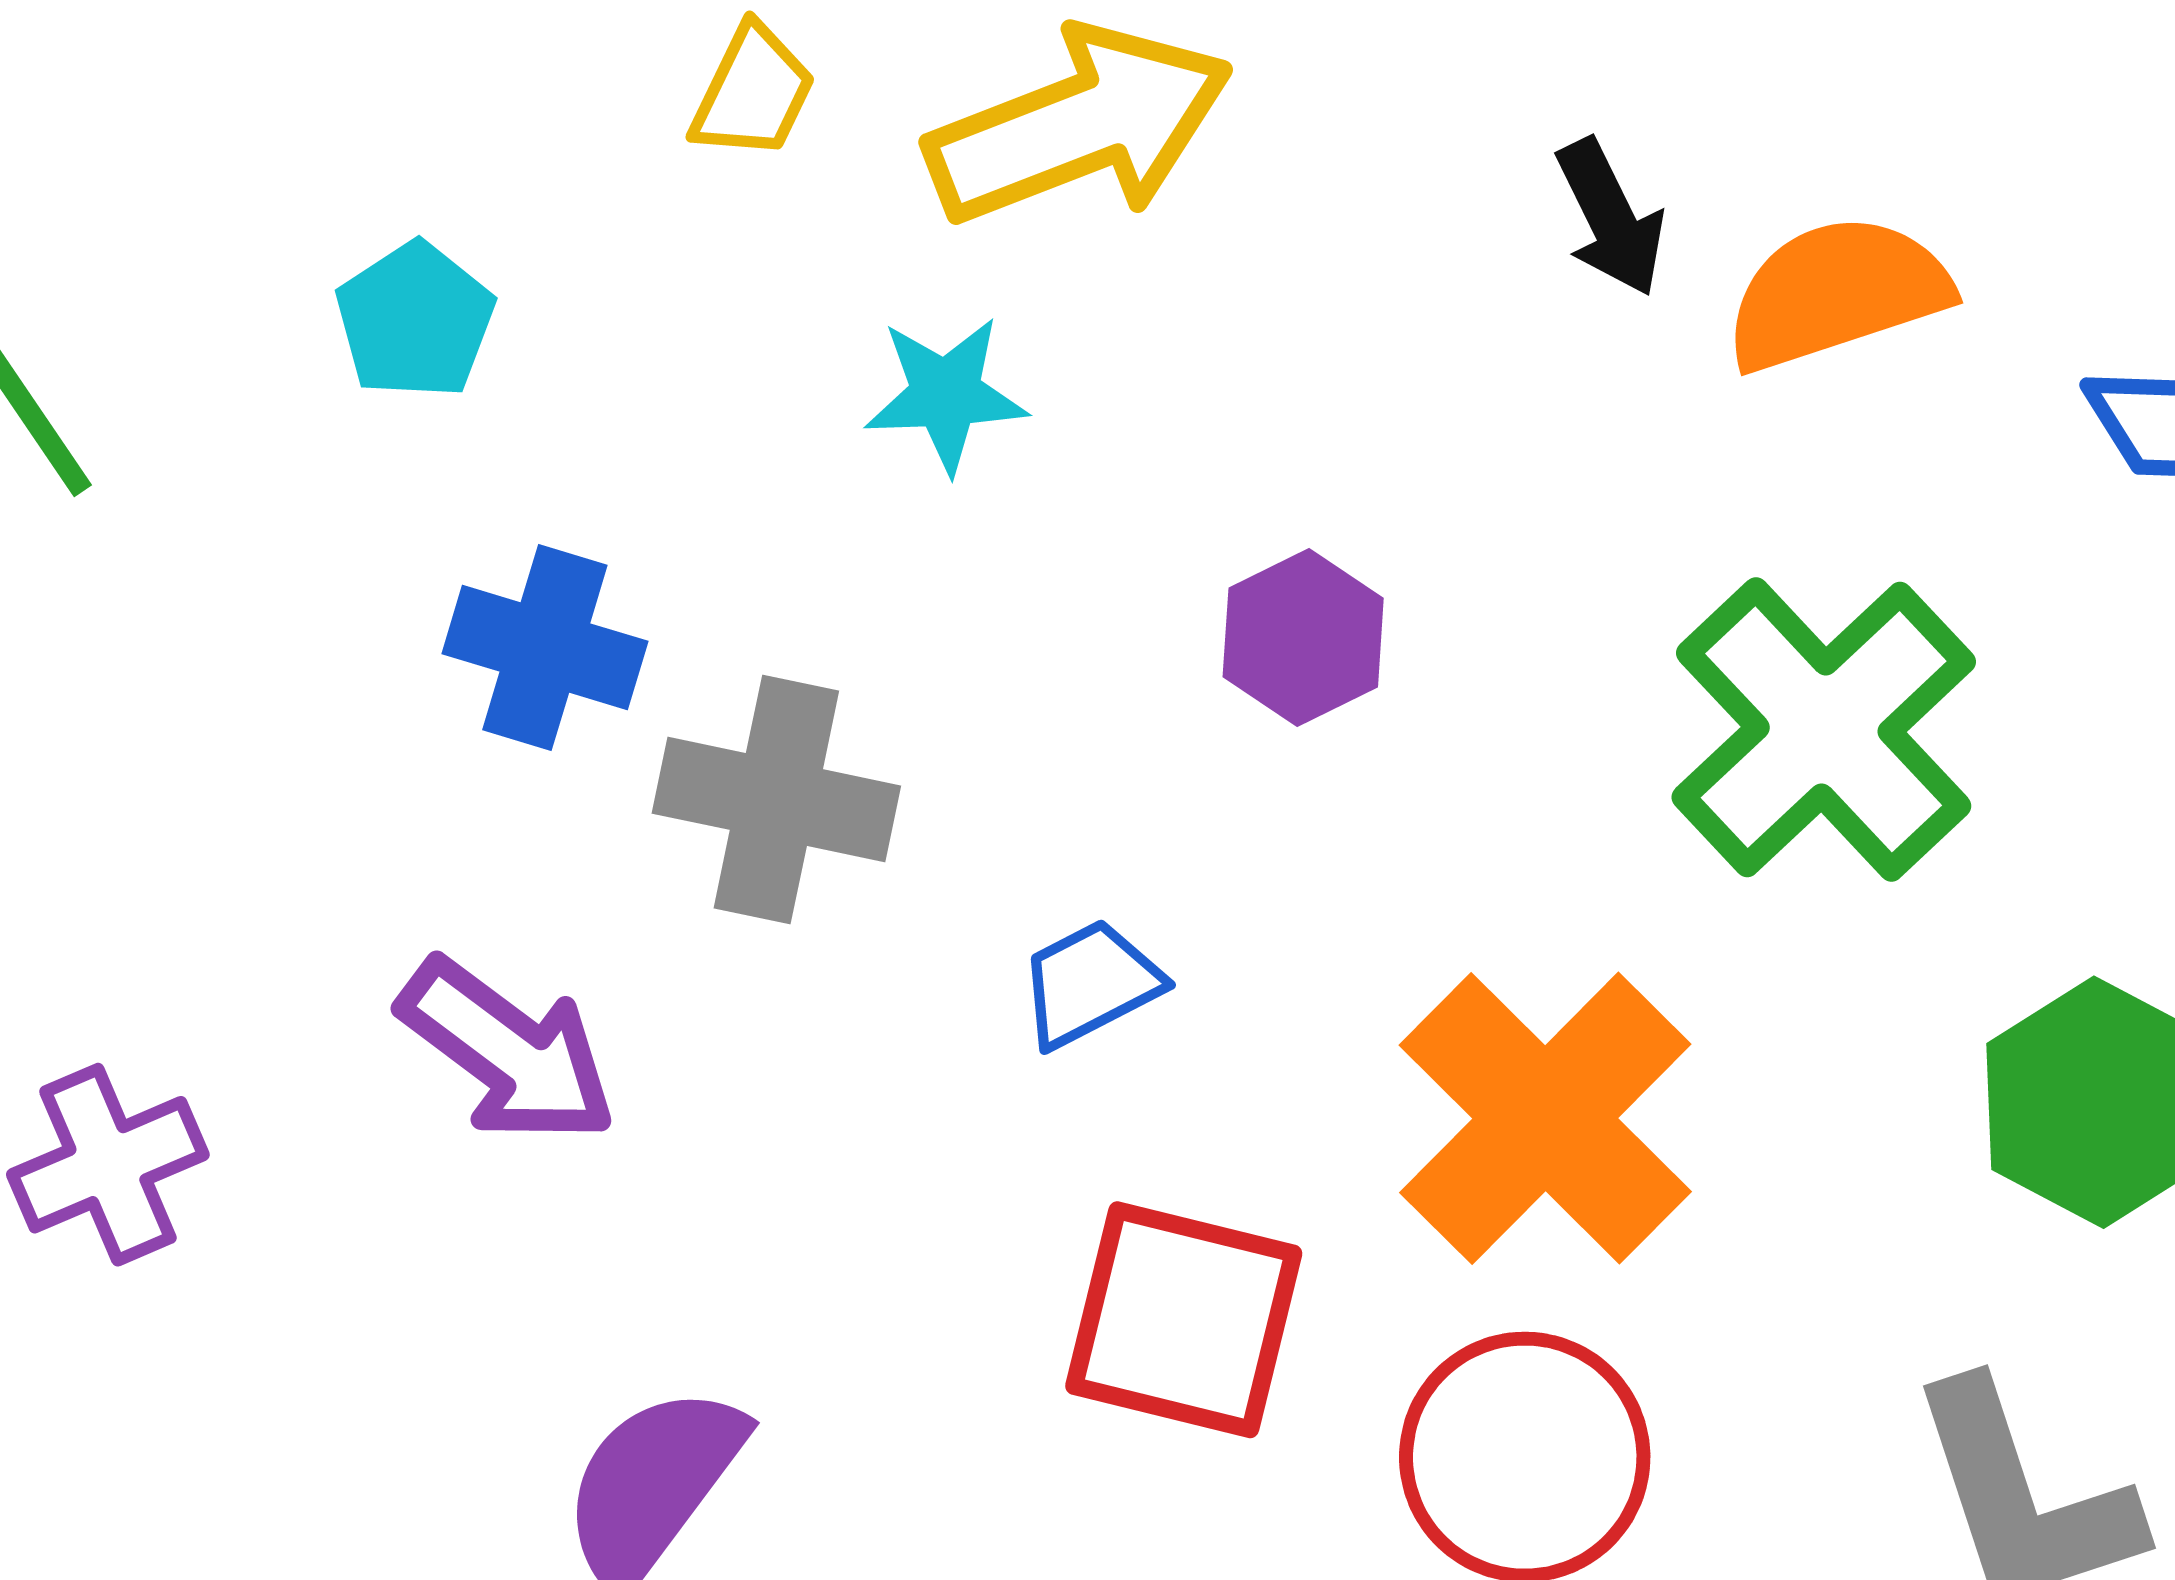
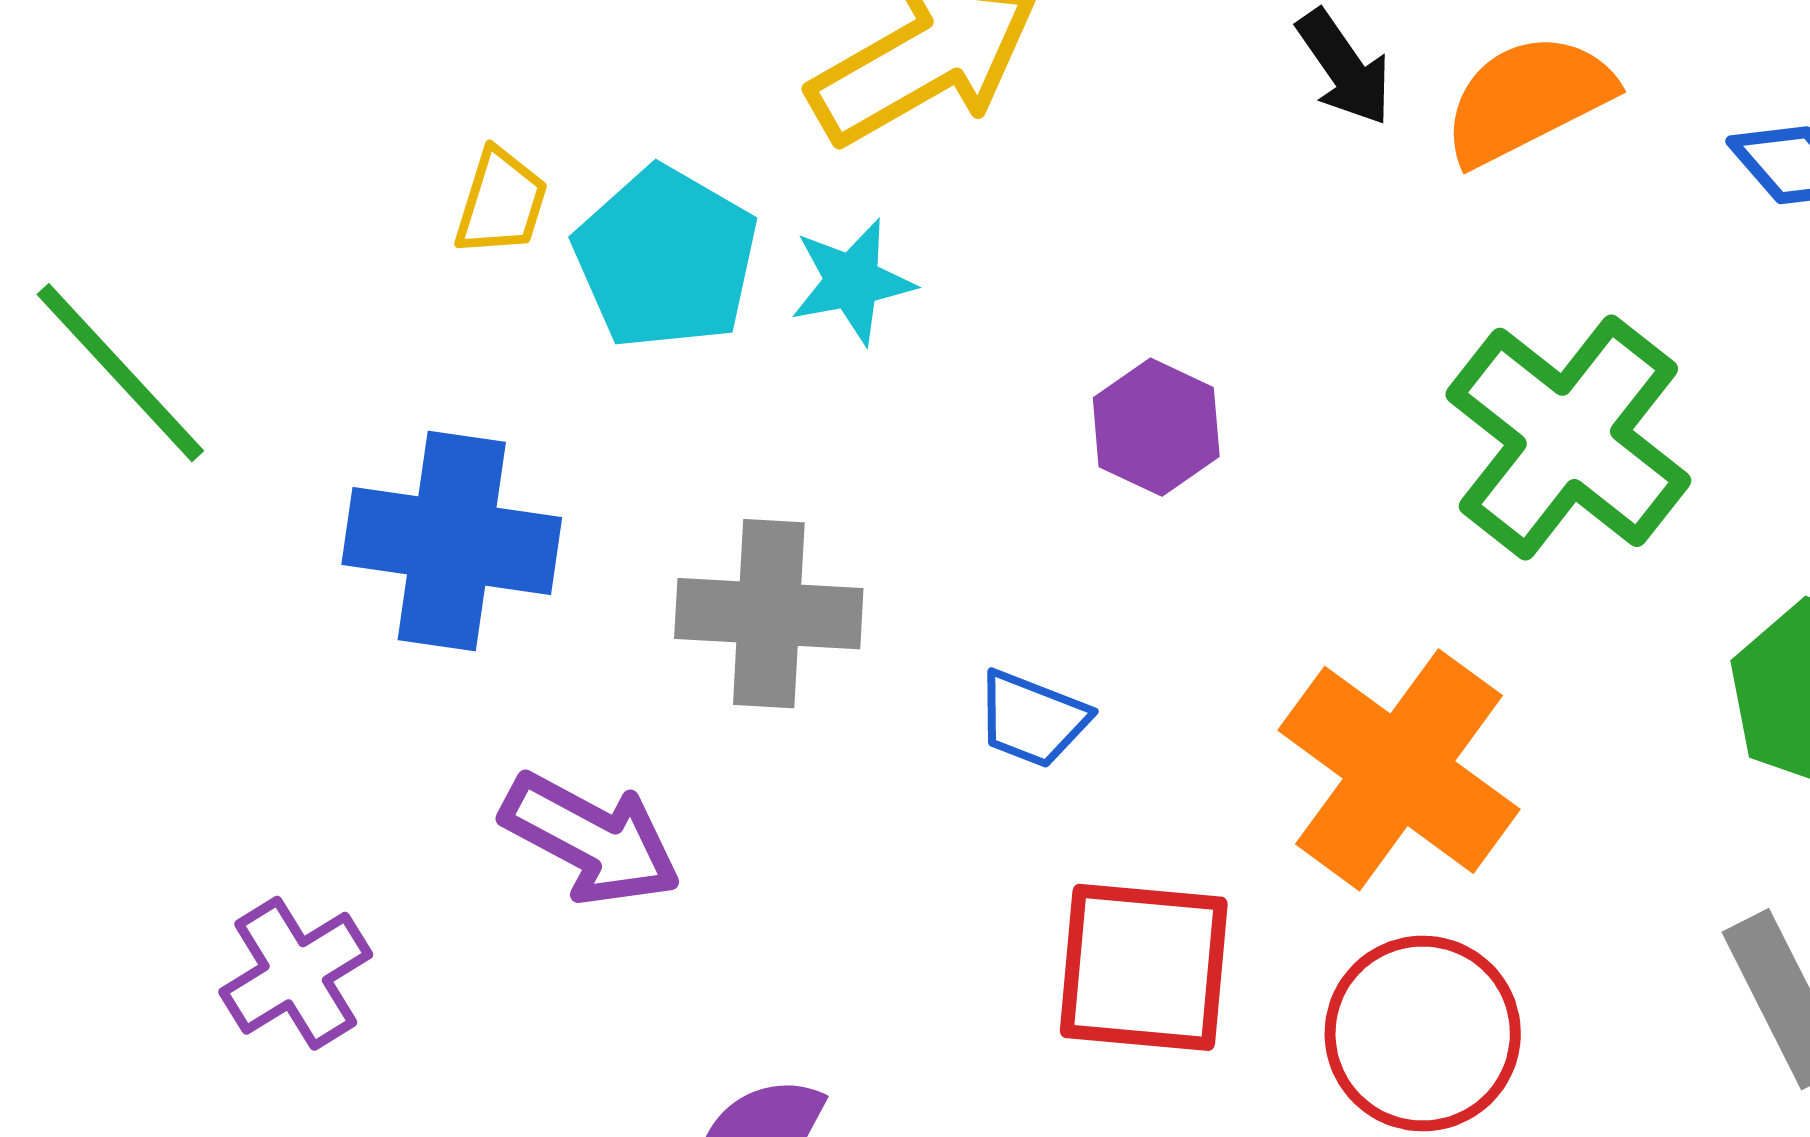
yellow trapezoid: (753, 92) -> (501, 202), moved
cyan pentagon: (415, 320) -> (666, 258), moved, size x1.5
blue cross: (545, 647) -> (452, 541), moved, size x1.4
blue trapezoid: (1090, 984) -> (1032, 719), turned -123

